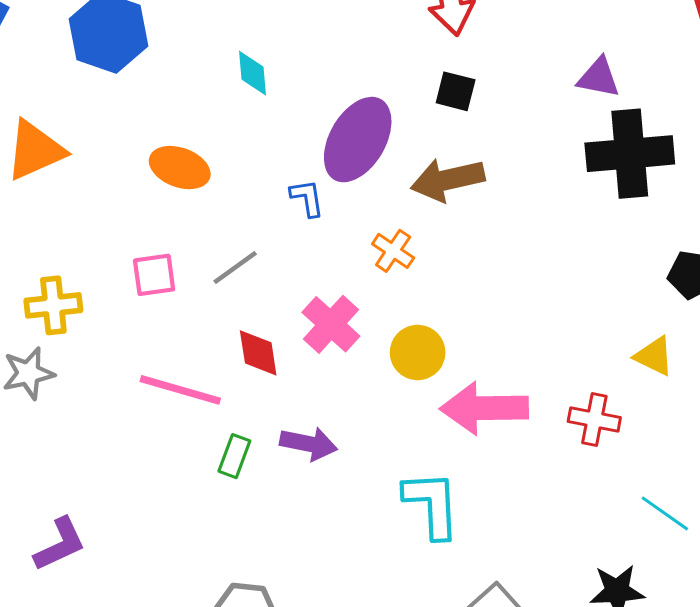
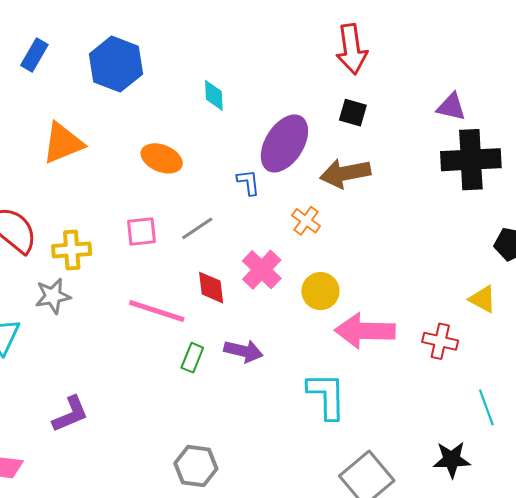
cyan line: (665, 513) -> (486, 407), turned 33

